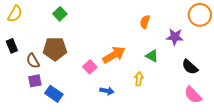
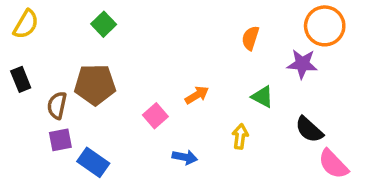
orange circle: (200, 15) -> (325, 26), moved
orange arrow: (114, 55) -> (197, 95), size x0.6
brown semicircle: (33, 61) -> (57, 105), turned 42
black semicircle: (190, 67) -> (309, 130), moved

